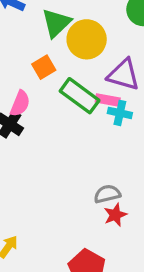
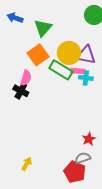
yellow circle: (87, 39) -> (69, 53), moved
orange square: (44, 67) -> (38, 55), size x1.5
gray semicircle: (107, 194) -> (83, 158), moved

